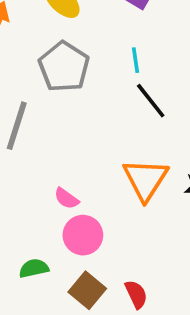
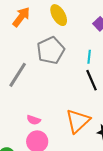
pink semicircle: (66, 198) -> (34, 120), turned -32

